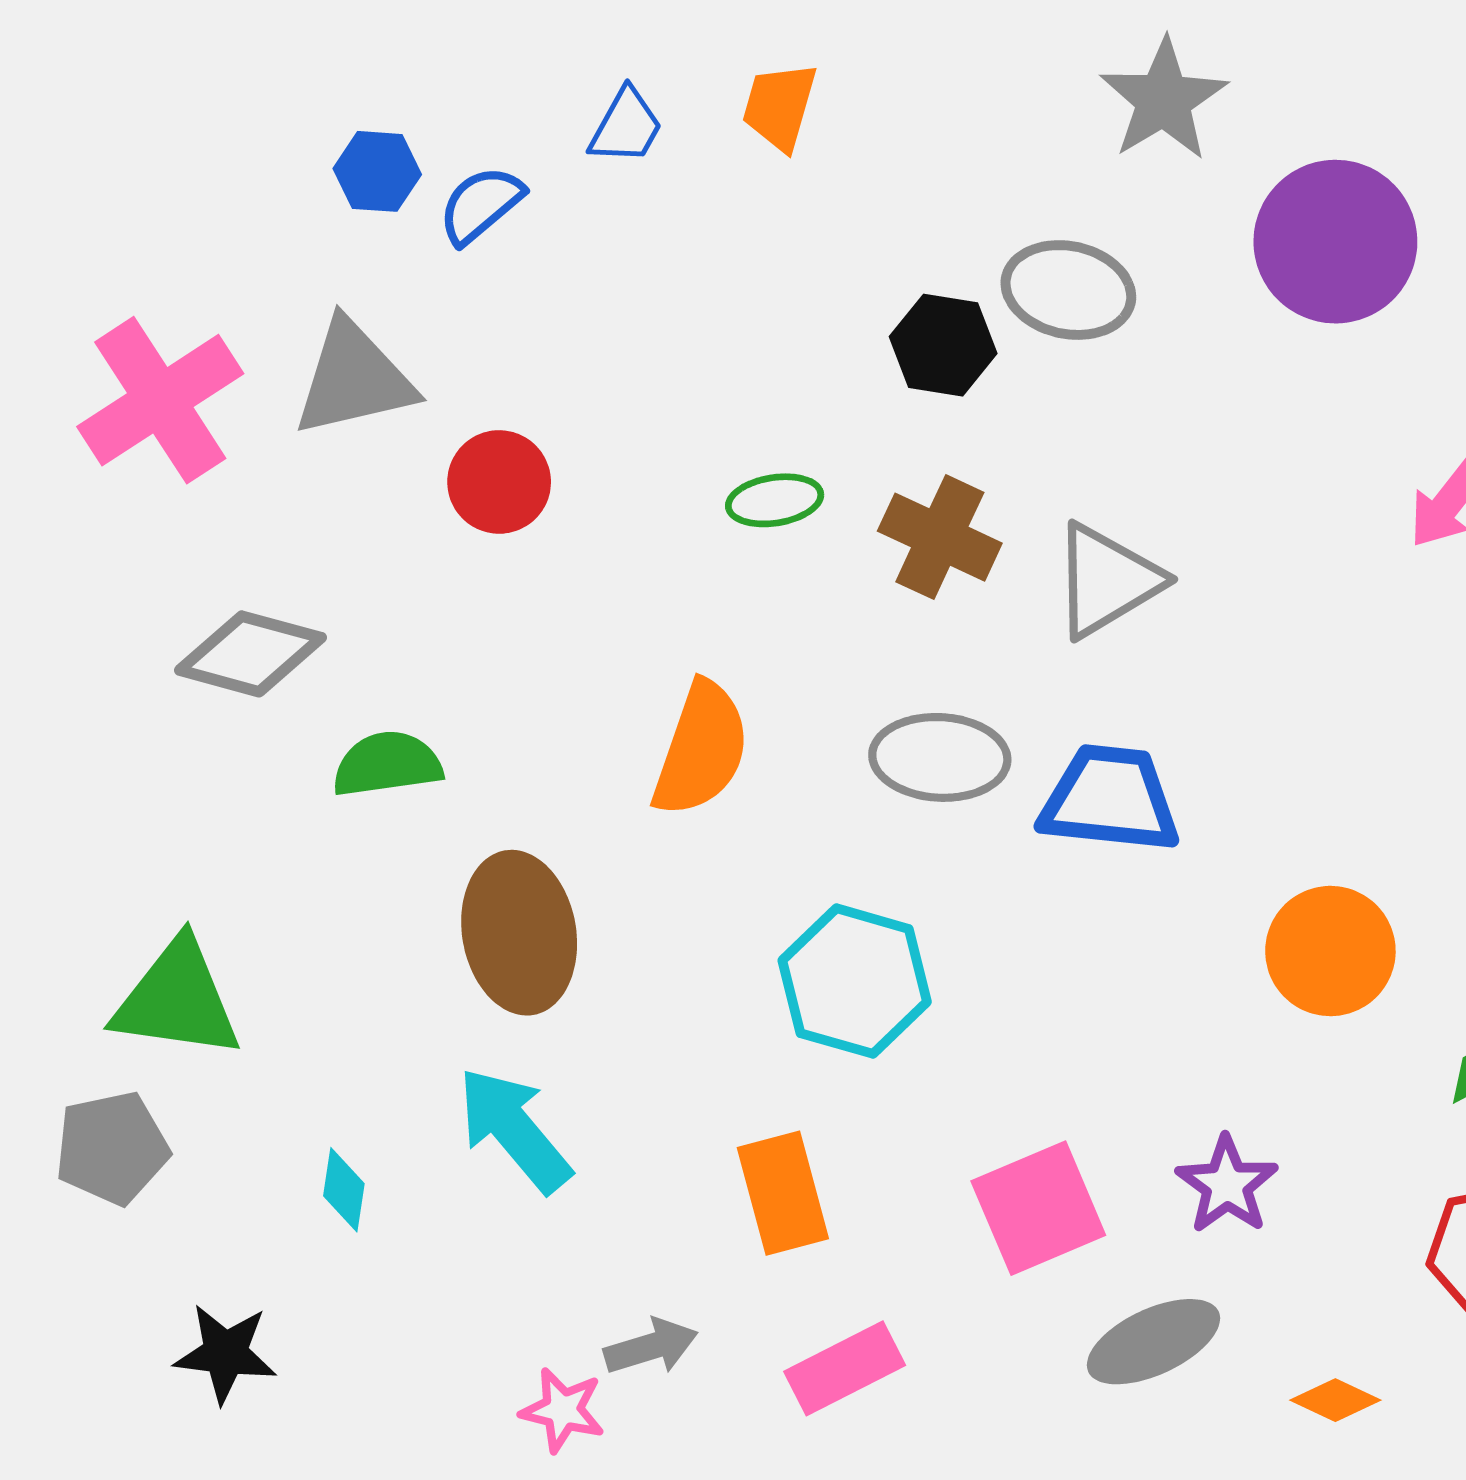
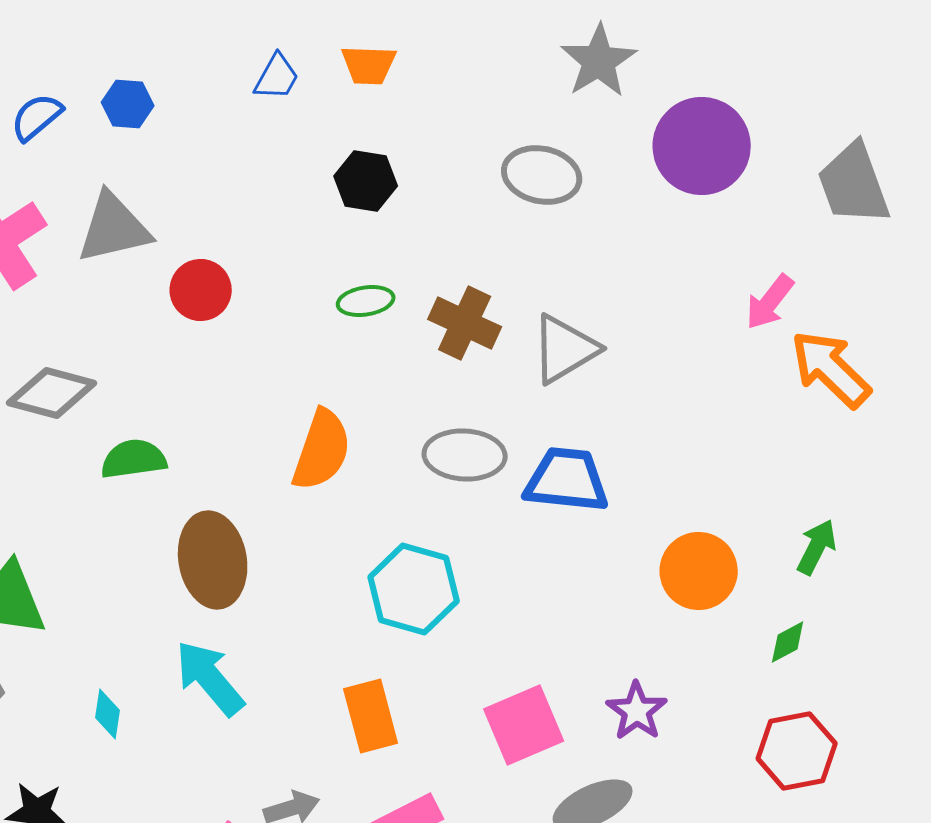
orange trapezoid: (780, 106) -> (369, 65), turned -104
blue semicircle: (481, 205) -> (37, 117), moved
black hexagon: (943, 345) -> (366, 181), moved

